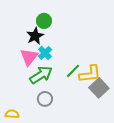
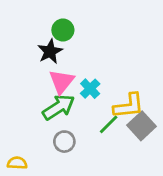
cyan cross: (45, 53) -> (90, 89), moved
pink triangle: (29, 57) -> (61, 81), moved
green line: (73, 71) -> (109, 124), moved

